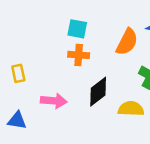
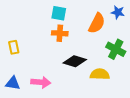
black diamond: (98, 92) -> (75, 61), turned 55
pink arrow: (54, 101) -> (41, 82), moved

